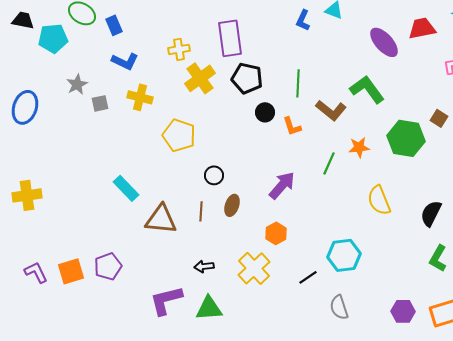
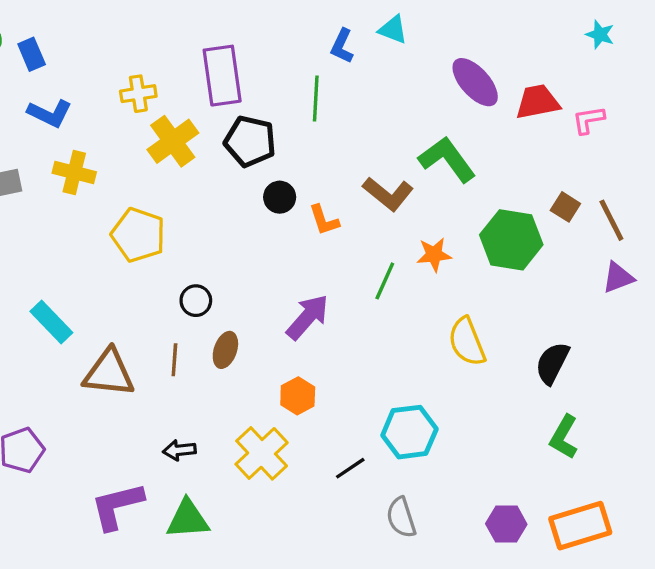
red trapezoid: (422, 28) -> (538, 102), moved
green line: (298, 83) -> (316, 99), moved

